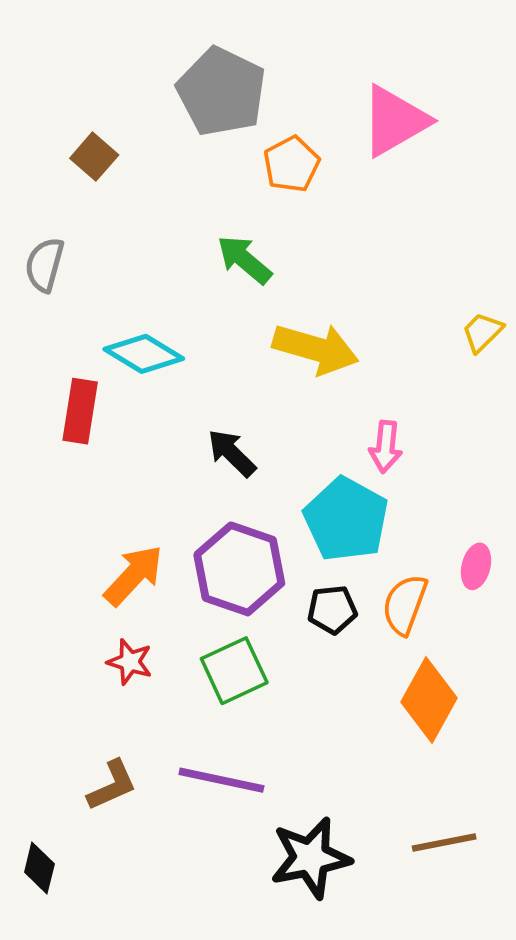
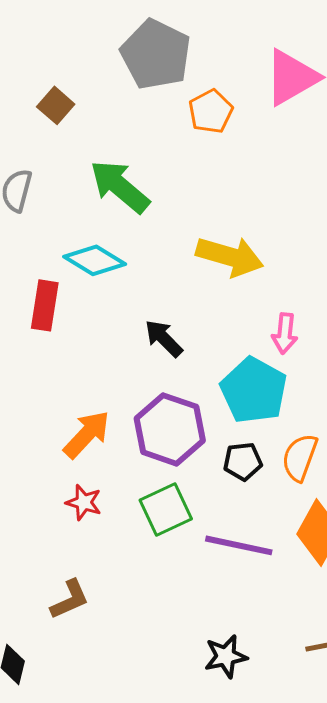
green arrow: (244, 260) -> (120, 186), moved, size x1.4
purple line: (221, 780) -> (239, 545), moved
black star: (311, 858) -> (226, 656), size x0.7

